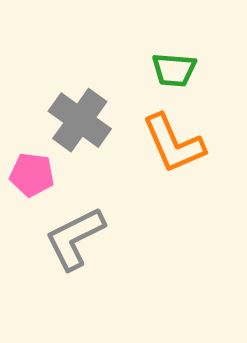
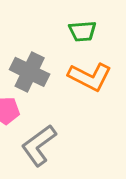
orange L-shape: (174, 143) -> (90, 77), turned -30

